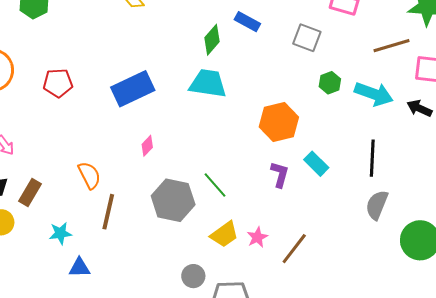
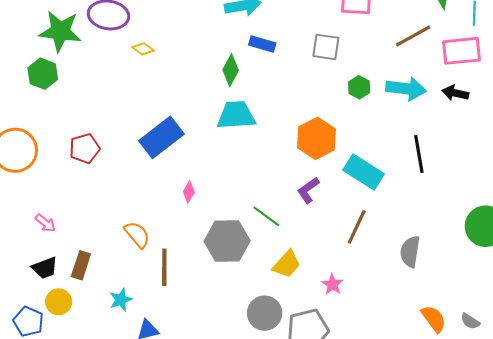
cyan rectangle: (316, 164) -> (364, 172), size x1.5
purple L-shape: (280, 174) -> (308, 190), moved, turned -128
gray semicircle: (377, 205) -> (410, 252), moved
pink star: (257, 237) -> (332, 284), moved
brown line: (294, 249) -> (357, 227), moved
gray circle: (193, 276) -> (265, 313), size x1.4

